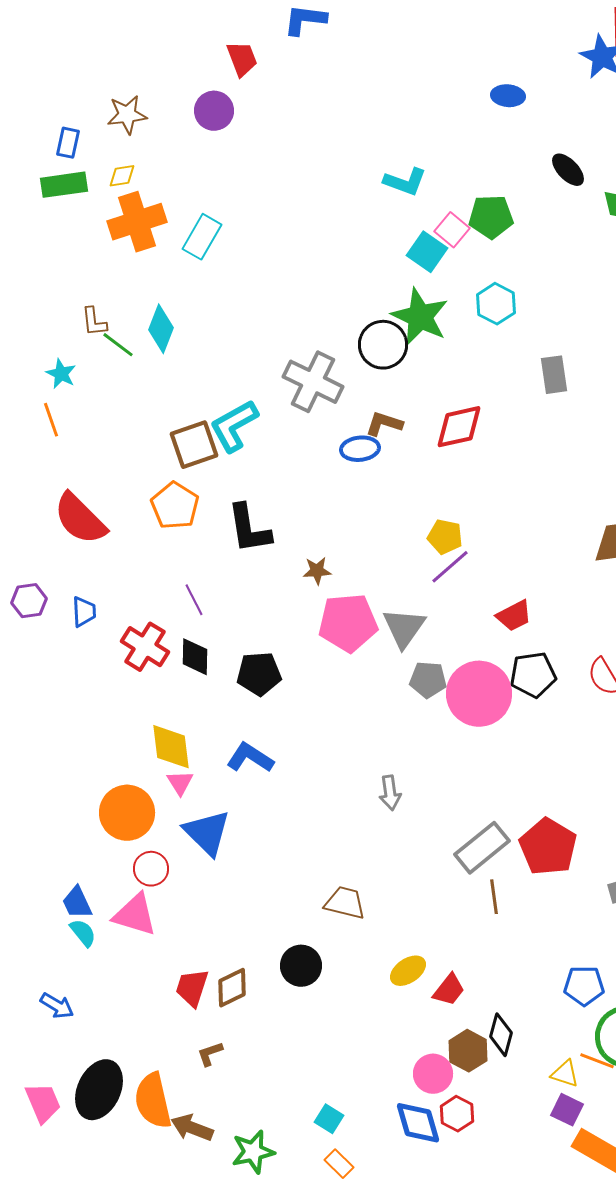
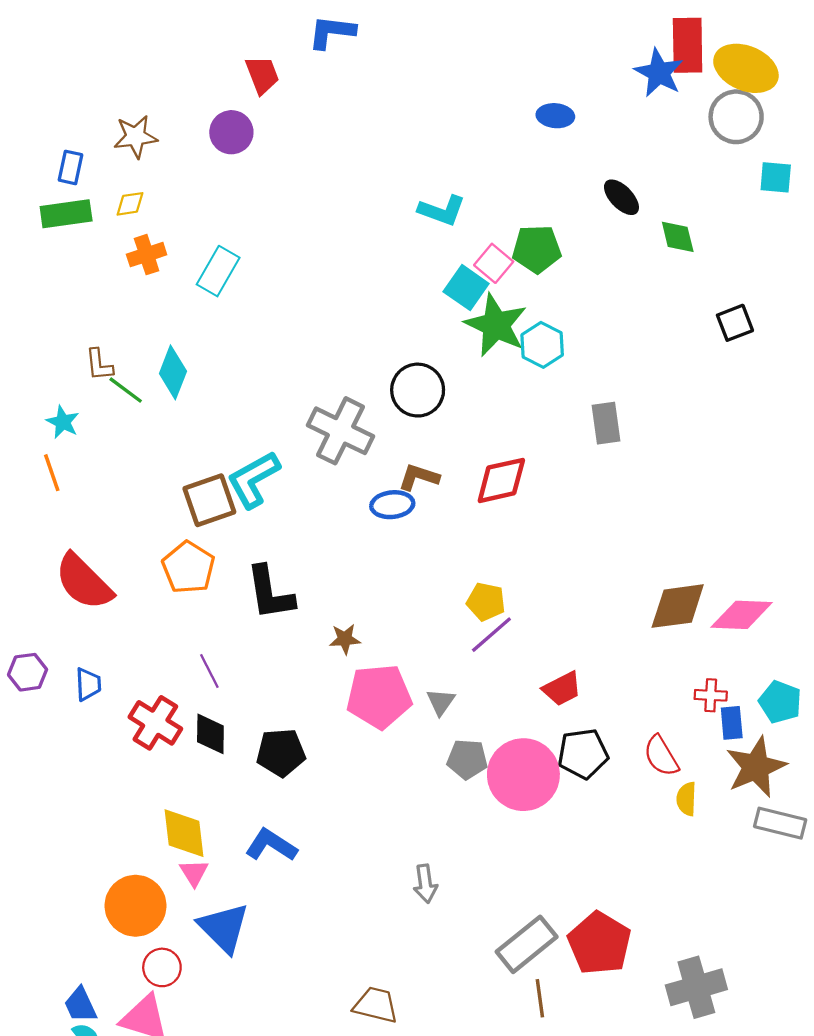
orange cross: (137, 222) -> (147, 255), size x0.6
green star: (420, 317) -> (496, 325), moved
gray triangle: (404, 628) -> (441, 702), size x0.6

